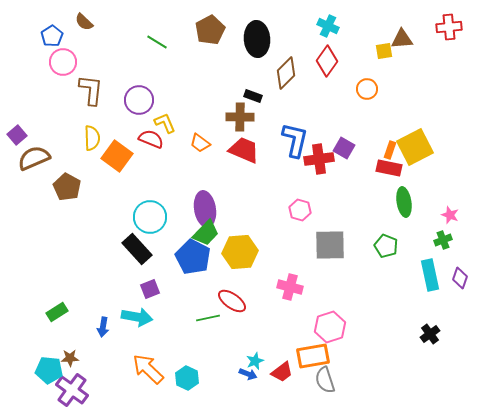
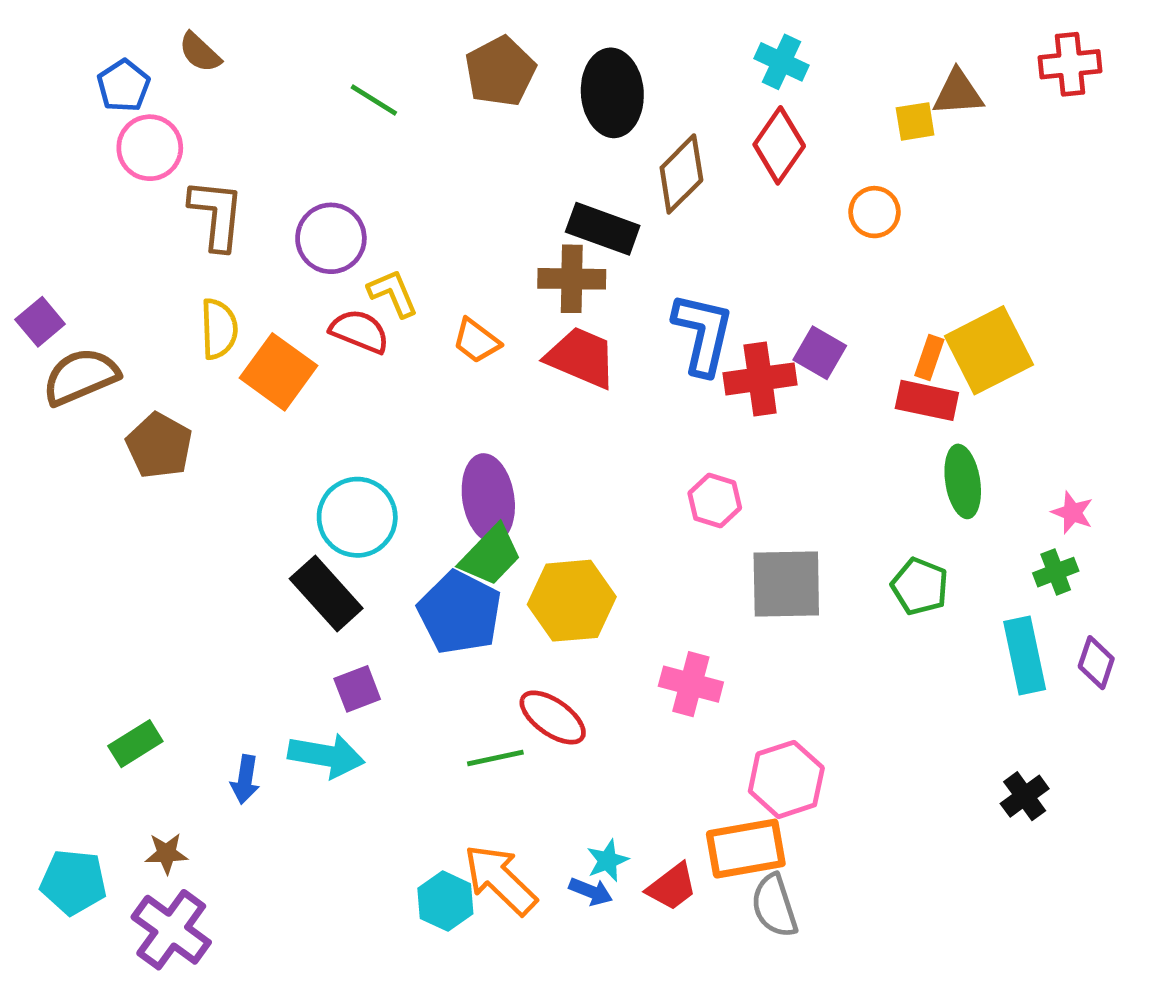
black rectangle: (253, 96) -> (603, 229), size x1.6
orange arrow: (148, 369) -> (500, 880), moved
cyan pentagon: (49, 370) -> (73, 882), moved

